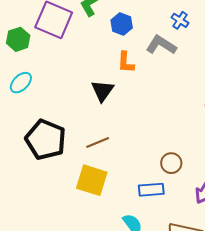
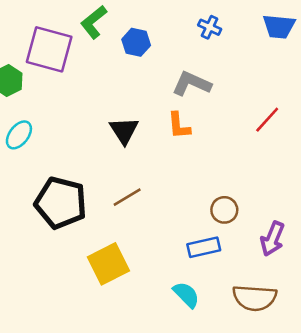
gray L-shape: (161, 45) -> (192, 84), moved
orange L-shape: (126, 62) -> (179, 126), moved
yellow square: (92, 180) -> (108, 264), moved, turned -36

